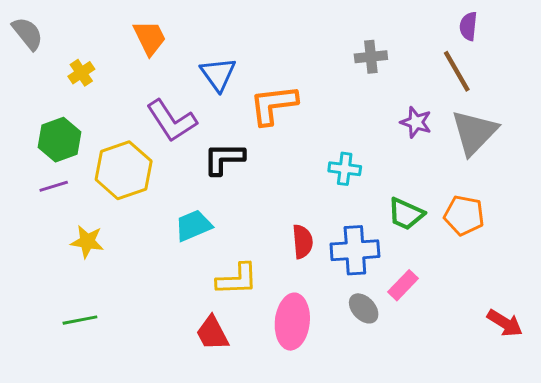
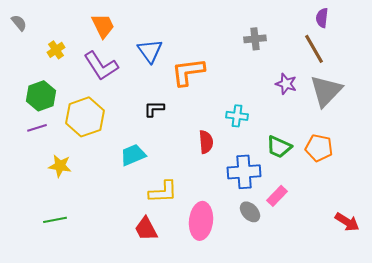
gray semicircle: (28, 33) -> (19, 23), size x0.7
purple L-shape: (172, 121) -> (101, 66), moved
black L-shape: (224, 159) -> (154, 109), size x0.7
red semicircle: (303, 242) -> (206, 142), moved

